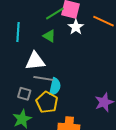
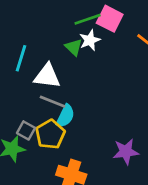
white star: (76, 27) -> (90, 40), moved
cyan line: (18, 32) -> (21, 58), moved
gray square: (24, 94) -> (26, 130), moved

